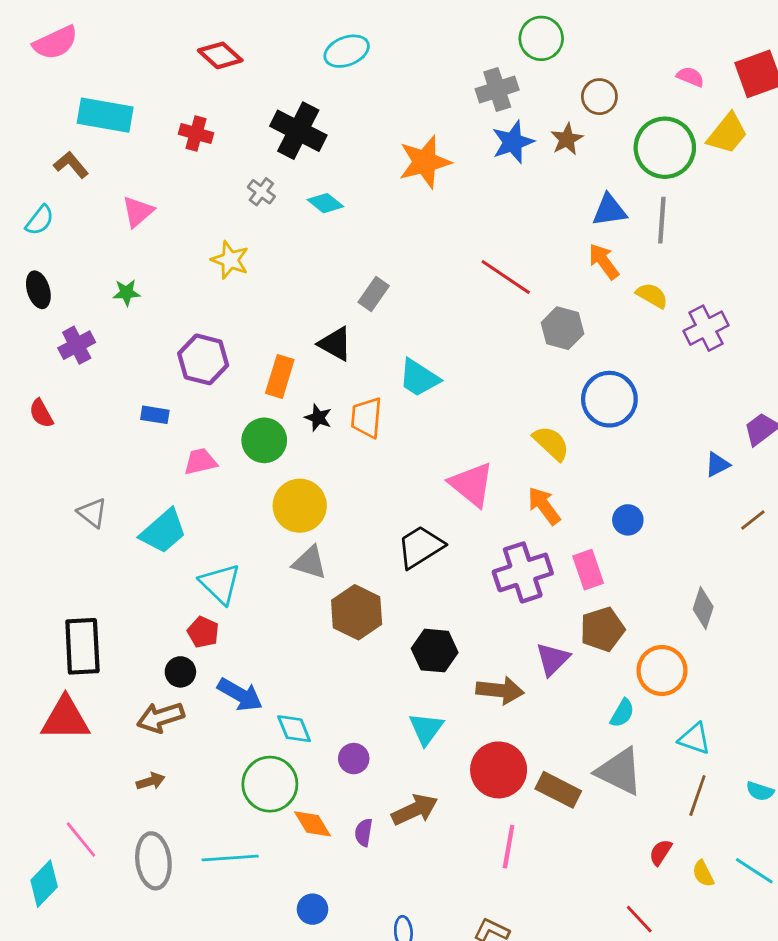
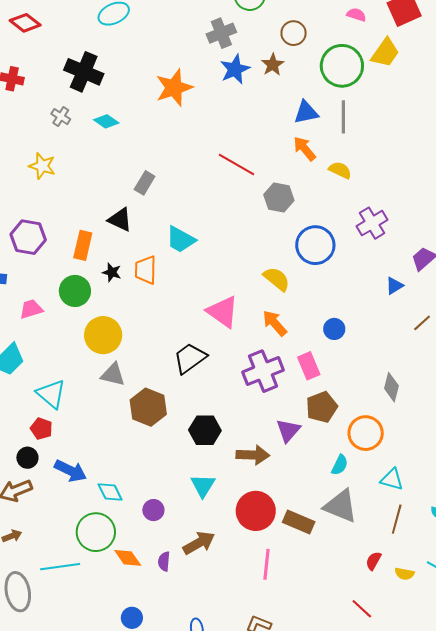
purple cross: (706, 328) -> (372, 223), moved
cyan line: (230, 858) -> (60, 567), moved
yellow semicircle: (703, 874) -> (404, 574), turned -48

